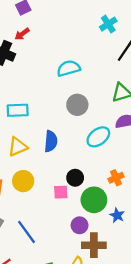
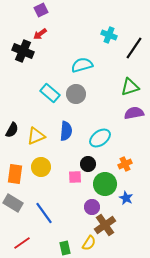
cyan cross: (108, 24) -> (109, 35), moved, turned -35
gray circle: (77, 105) -> (76, 94), moved
cyan rectangle: (18, 110) -> (50, 93), moved, turned 42
cyan ellipse: (98, 137) -> (100, 138), moved
brown cross: (94, 245) -> (105, 225), turned -35

